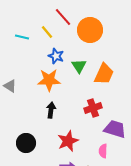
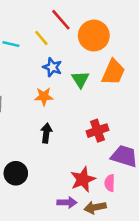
orange trapezoid: (104, 74) -> (113, 72), moved
orange star: (49, 80) -> (44, 96), size x0.7
red star: (68, 141) -> (83, 179), moved

